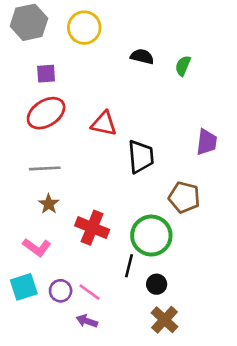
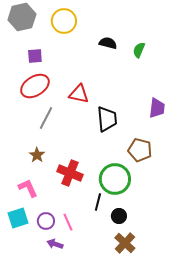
gray line: (45, 168) -> (46, 118), moved, turned -60
pink L-shape: (37, 247) -> (28, 188), turned -150
pink line: (89, 292) -> (68, 222), turned 30
purple arrow: (87, 321) -> (55, 244), moved

